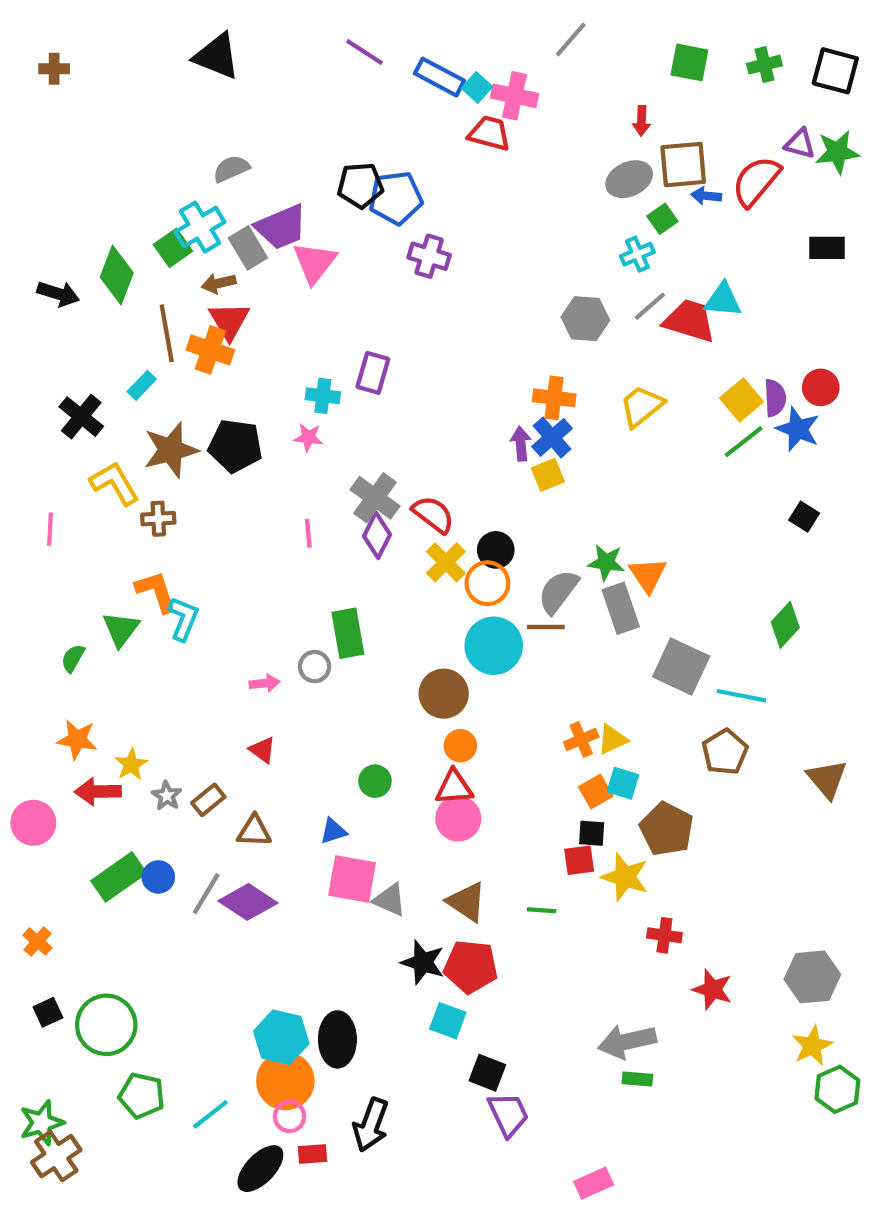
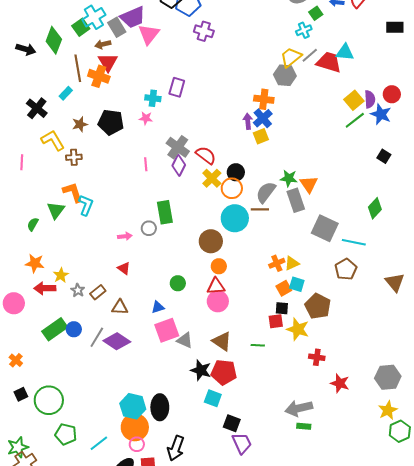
gray hexagon: (585, 319) -> (285, 75), moved
yellow trapezoid: (642, 406) -> (291, 57), moved
brown star: (171, 450) -> (80, 124), size x0.6
pink square: (352, 879) -> (167, 330), turned -30

